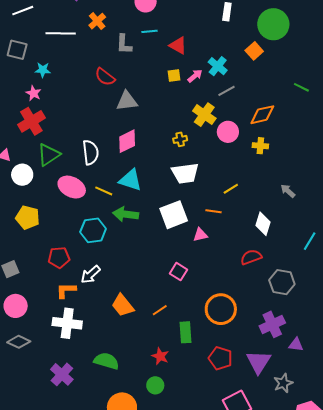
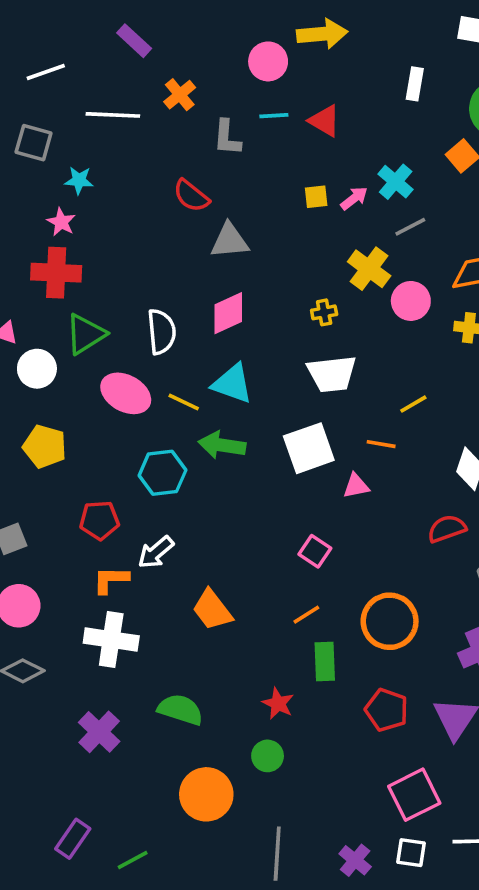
red triangle: (178, 45) -> (325, 121), moved
red cross: (31, 121) -> (56, 273), turned 32
orange line: (160, 310) -> (306, 615), moved

